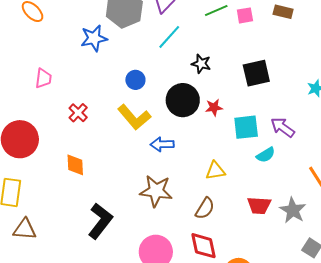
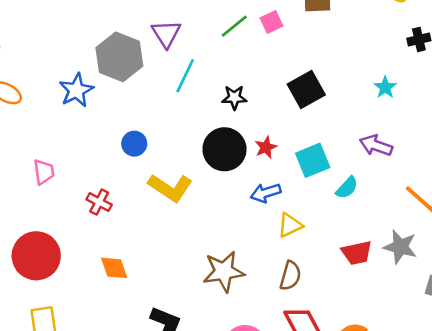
blue star: (94, 38) -> (76, 90), moved
blue circle: (135, 80) -> (134, 144), moved
purple arrow: (283, 127) -> (376, 146), moved
blue arrow: (162, 144) -> (266, 193), moved

